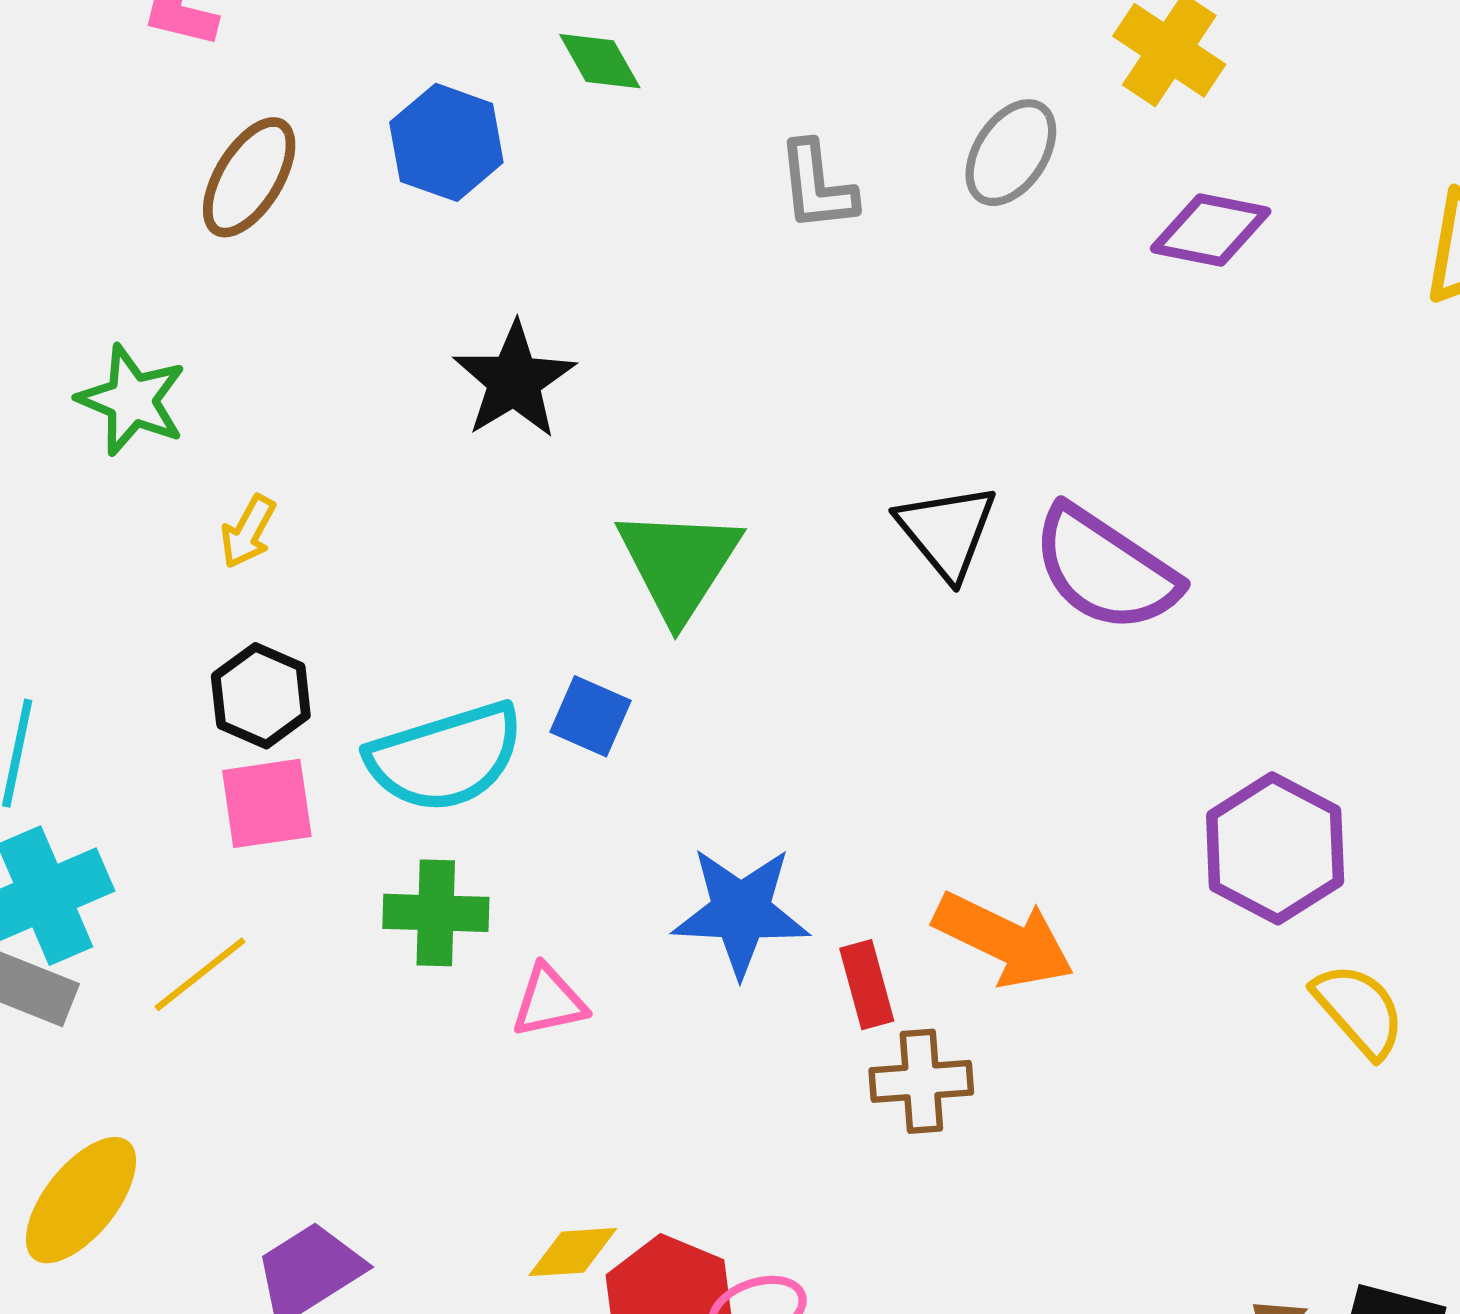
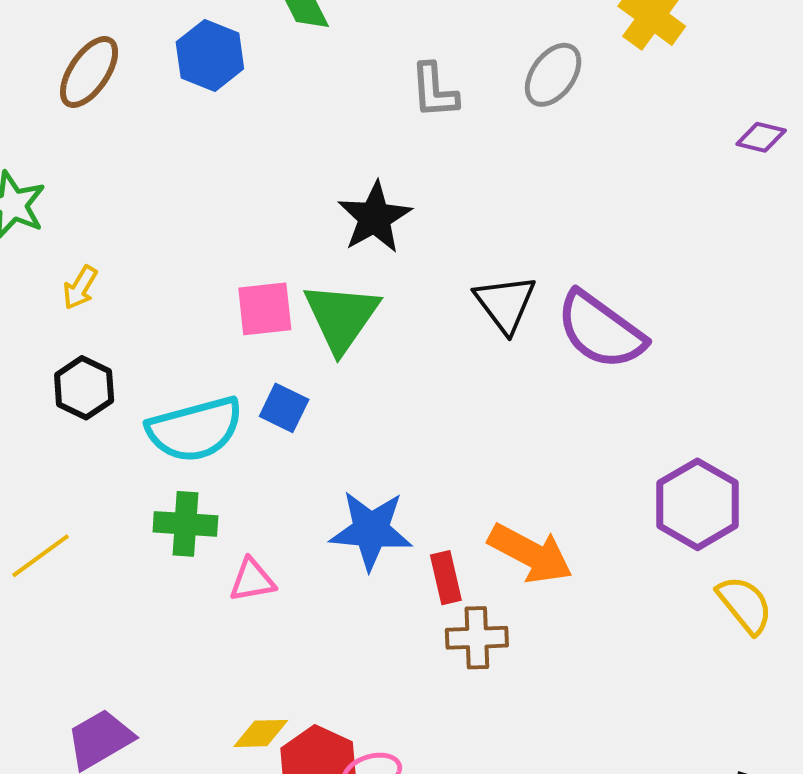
purple diamond: (1211, 230) -> (761, 137), moved, size x0.7
black star: (514, 380) -> (375, 217), moved
pink square: (267, 803) -> (265, 309), moved

